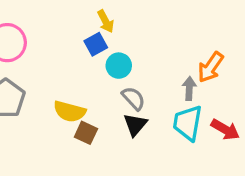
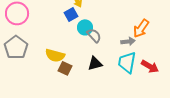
gray arrow: (189, 89) -> (128, 41), turned 80
gray semicircle: (133, 98) -> (94, 35), moved
black triangle: (135, 125) -> (95, 63), turned 35

